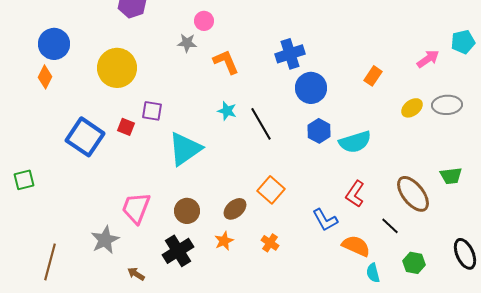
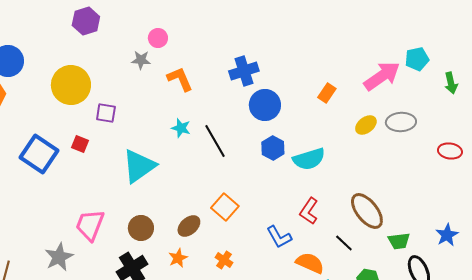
pink arrow: (428, 59) -> (382, 76), size x1.6
purple square: (152, 111) -> (106, 113), moved
green trapezoid: (451, 176) -> (399, 241), moved

